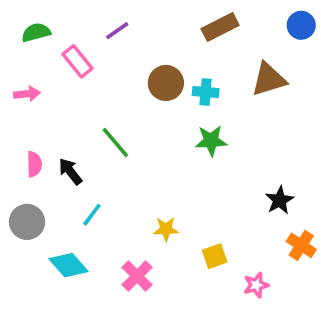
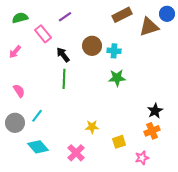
brown triangle: (269, 79) -> (149, 27), moved
pink arrow: (27, 94) -> (15, 52), turned 136
green line: (115, 143) -> (64, 79), turned 42
pink semicircle: (34, 164) -> (19, 91), turned -32
black arrow: (70, 171) -> (63, 55), moved
cyan line: (92, 215) -> (37, 116), moved
orange cross: (301, 245) -> (152, 131), moved, turned 35

